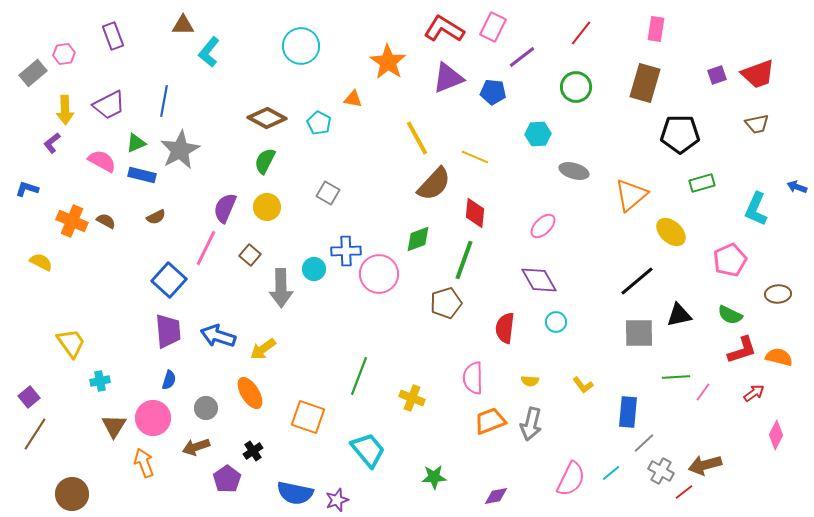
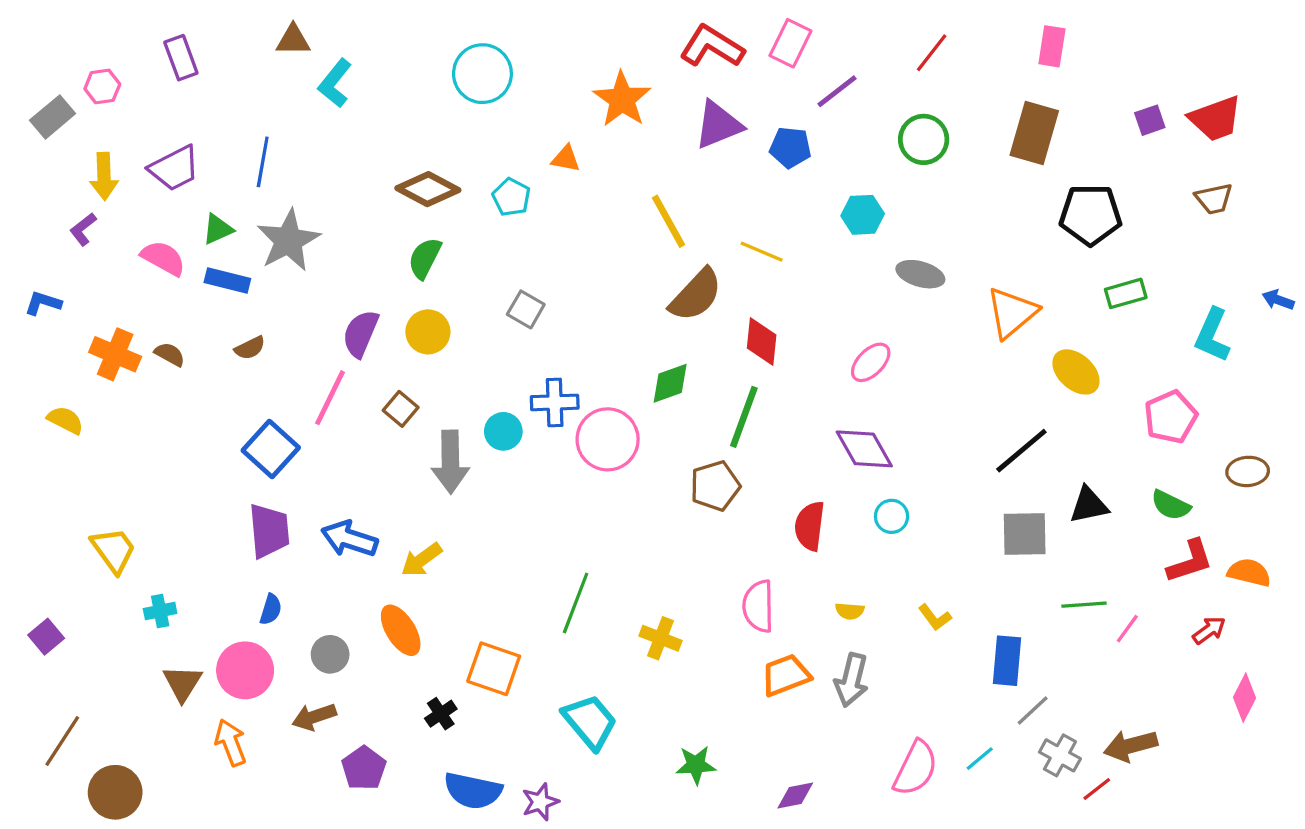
brown line: (35, 434) -> (62, 741), moved
black cross: (253, 451) -> (441, 714), moved

